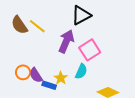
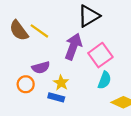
cyan semicircle: (81, 71) -> (104, 80), moved
purple semicircle: (36, 75) -> (41, 67), moved, turned -70
yellow star: (61, 78) -> (61, 83), moved

